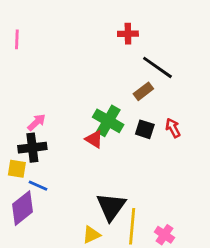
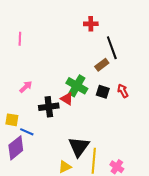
pink line: (17, 39) -> (20, 39), moved
black line: (157, 67) -> (112, 48), turned 35
black cross: (32, 148) -> (49, 107), moved

